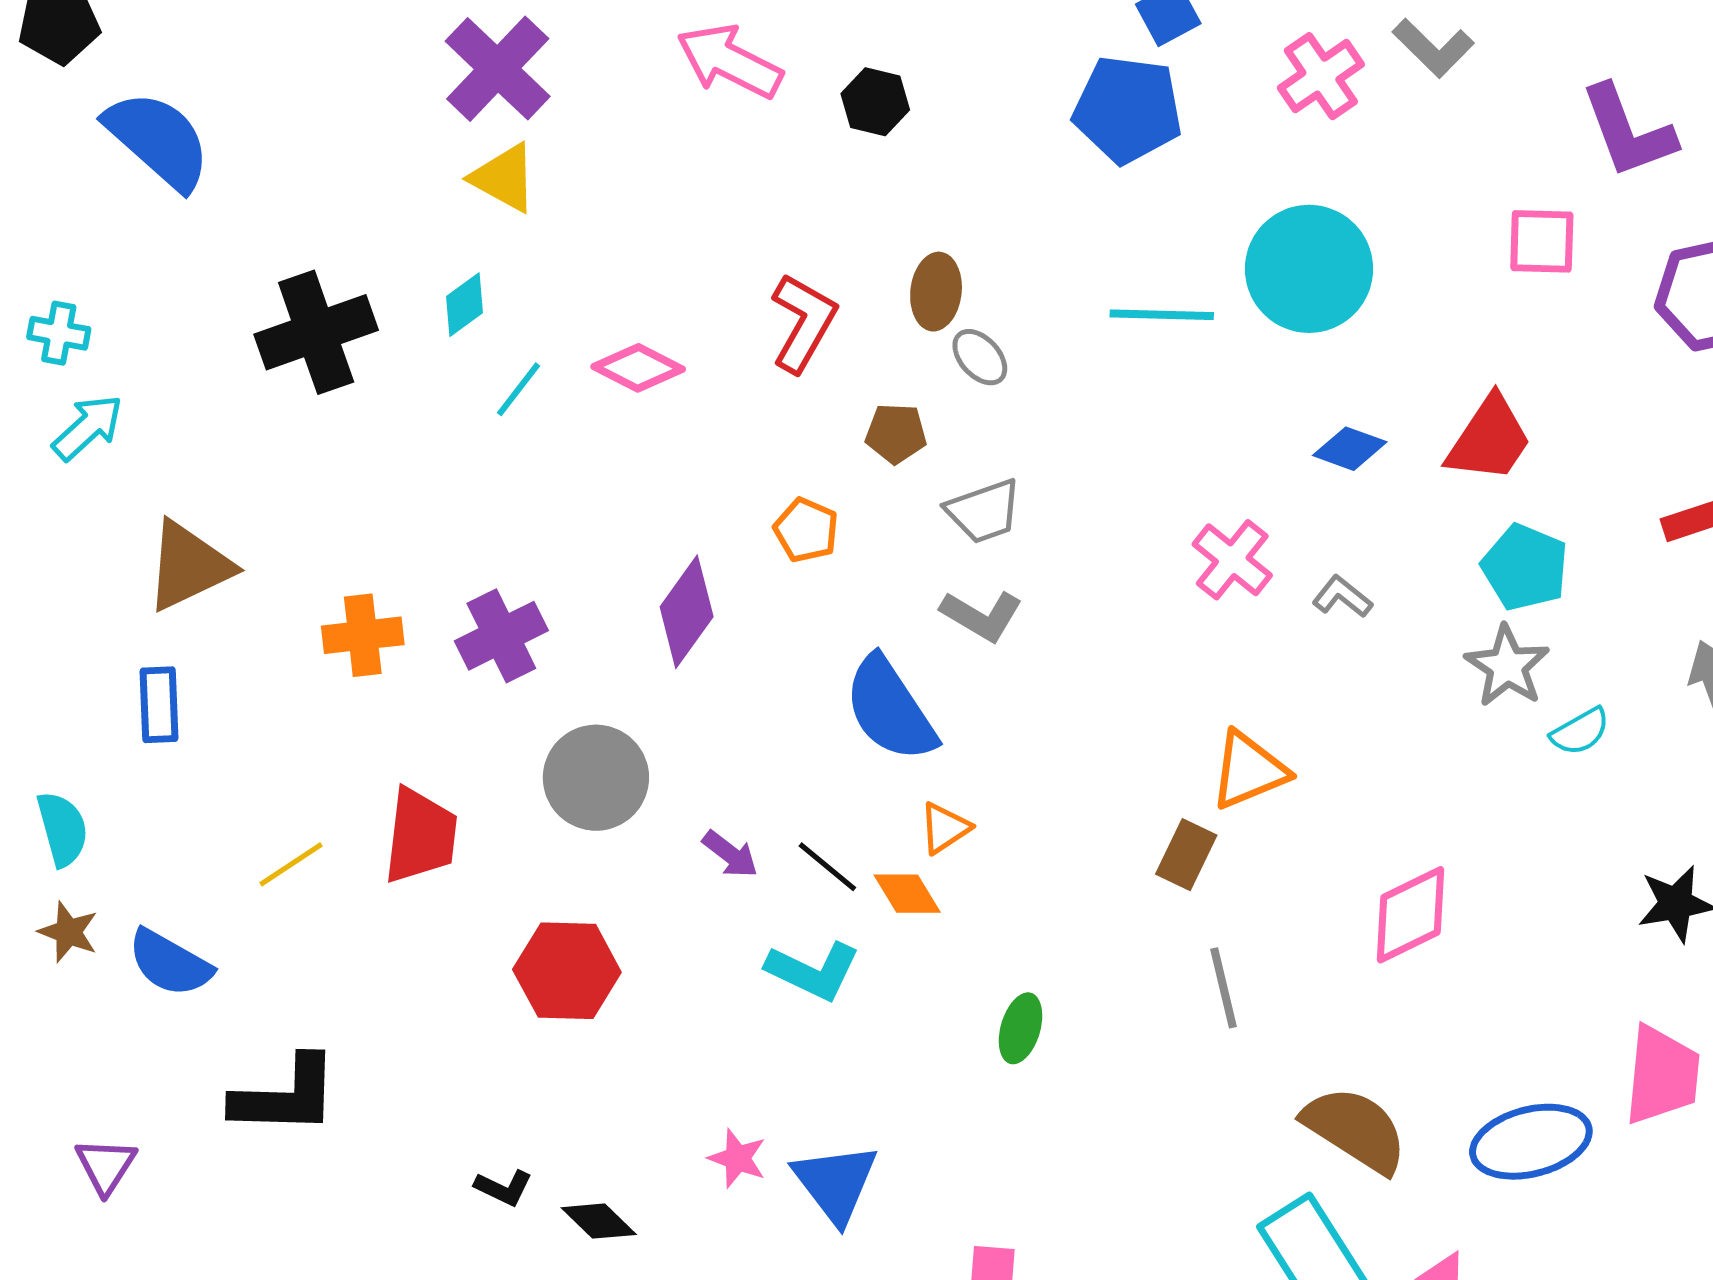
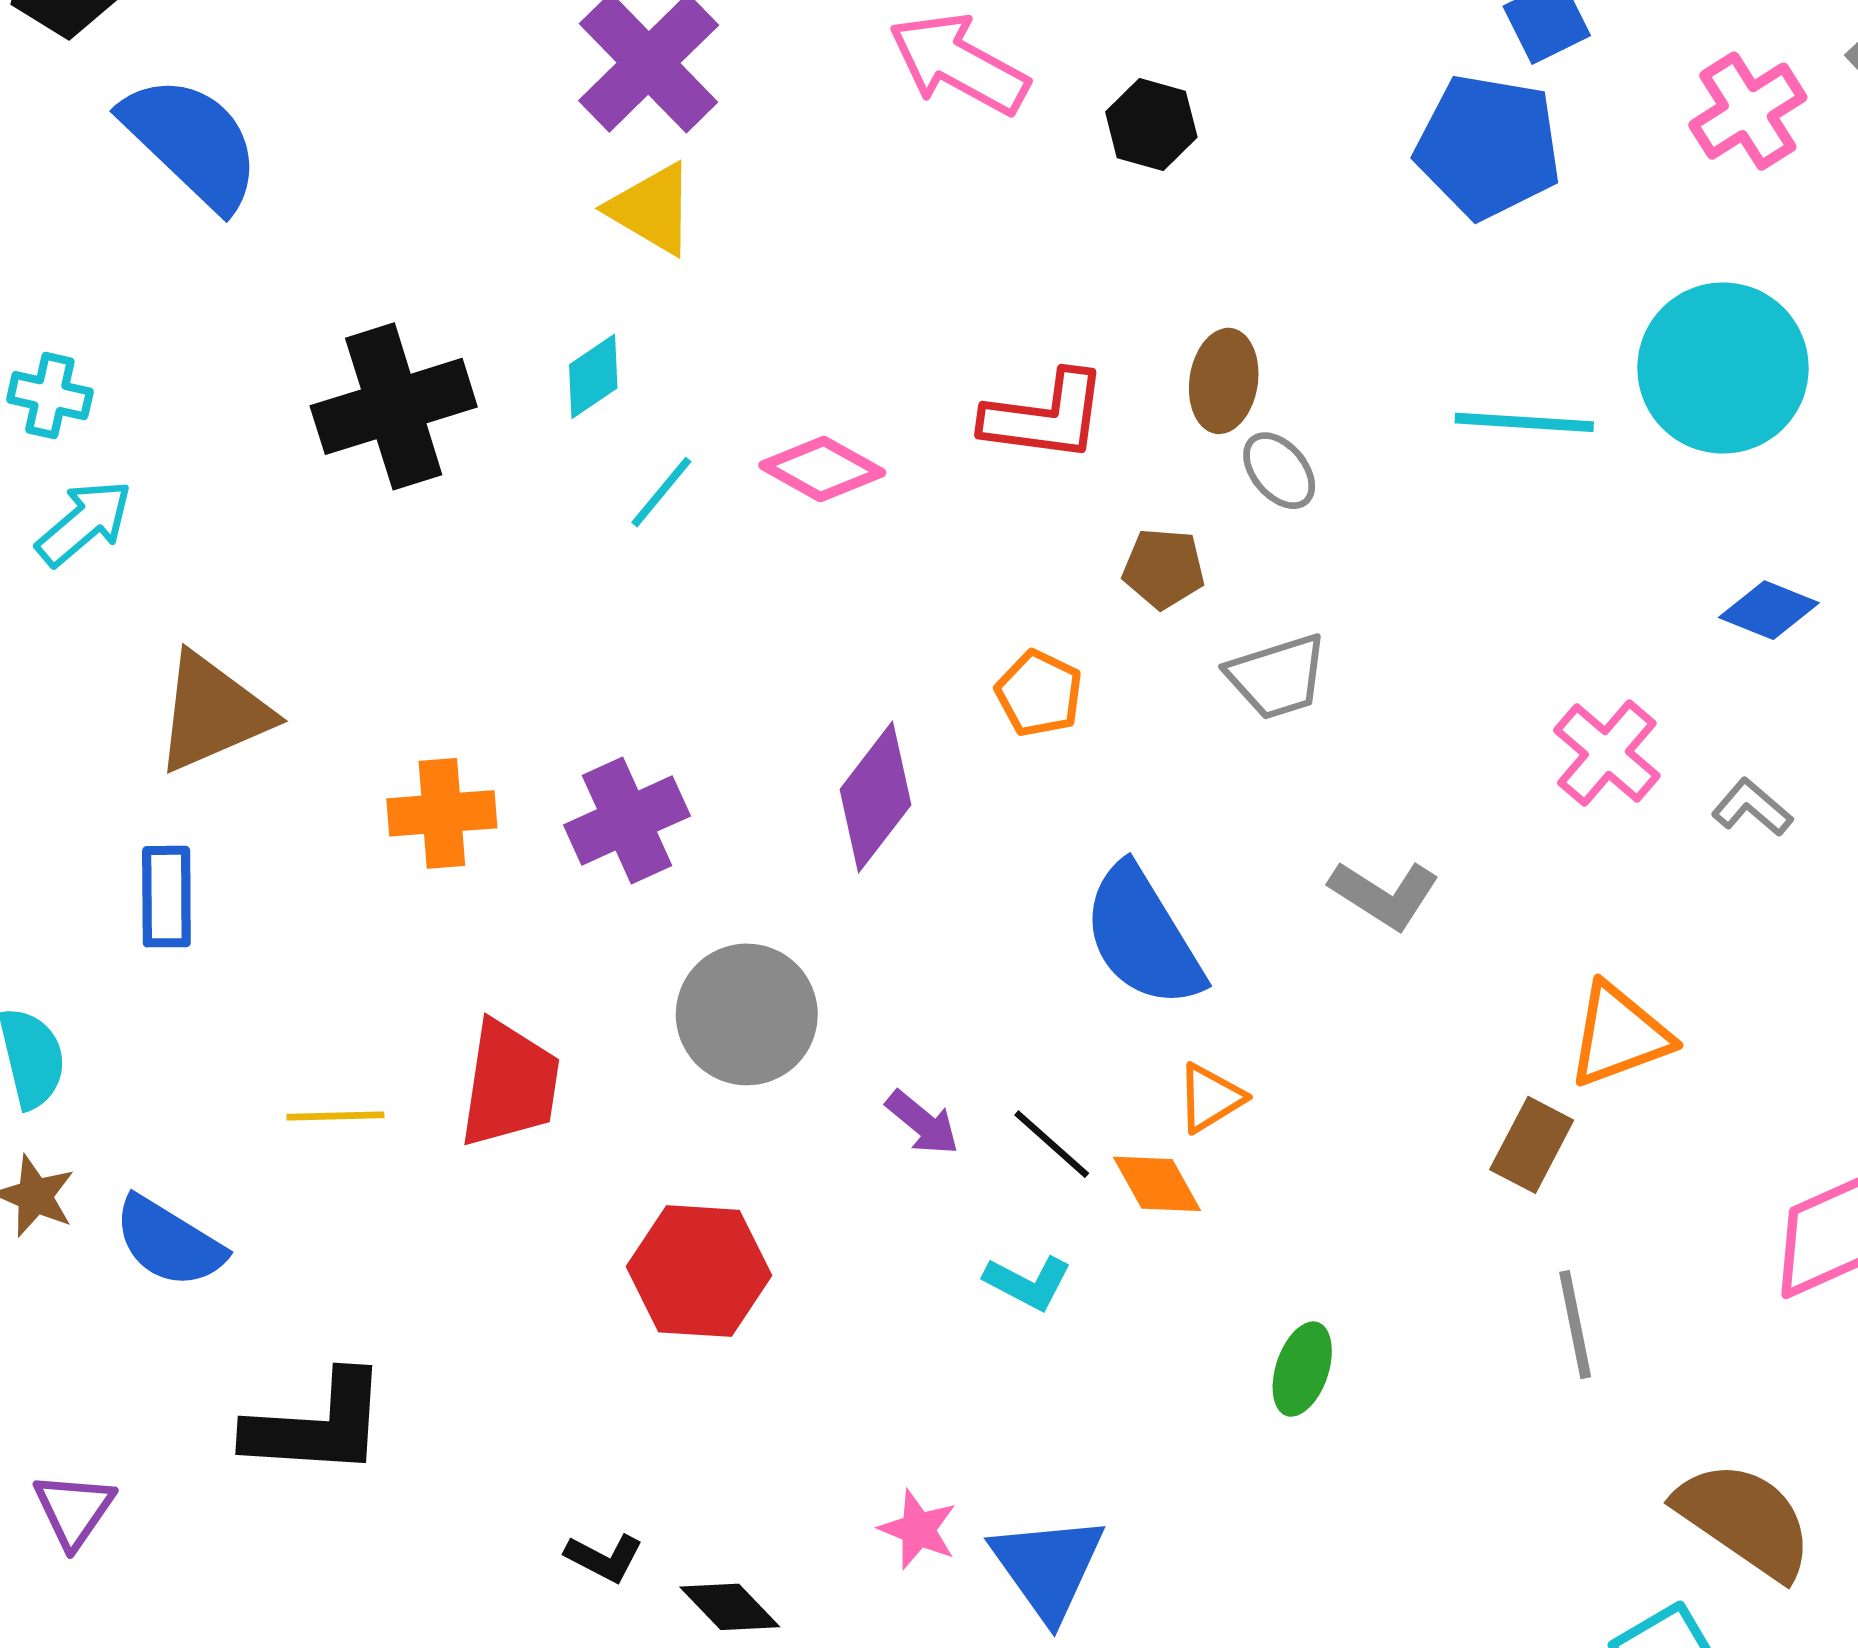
red L-shape: (803, 323) -> (1045, 416), turned 66
gray L-shape: (982, 616) -> (1384, 895), moved
yellow line: (291, 864) -> (335, 1116), turned 30
cyan L-shape: (813, 971) -> (1028, 1283), size x0.7

